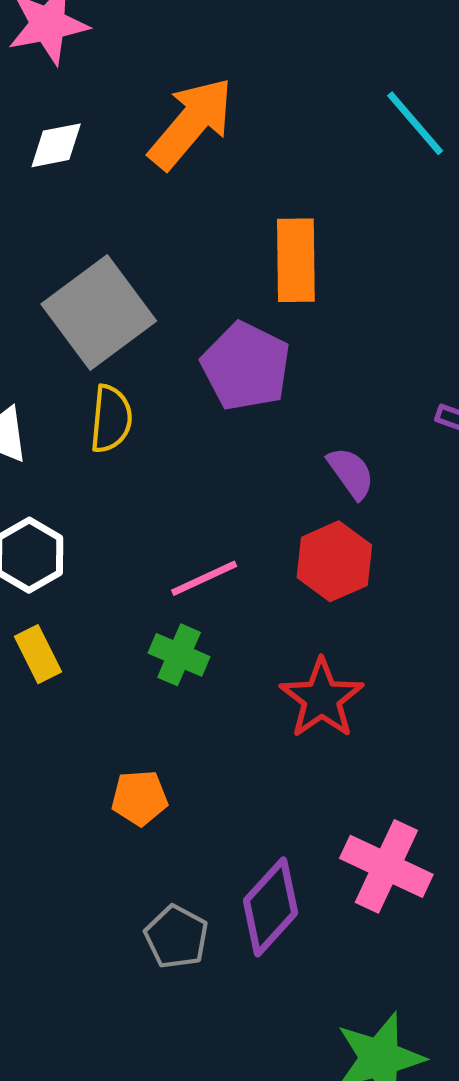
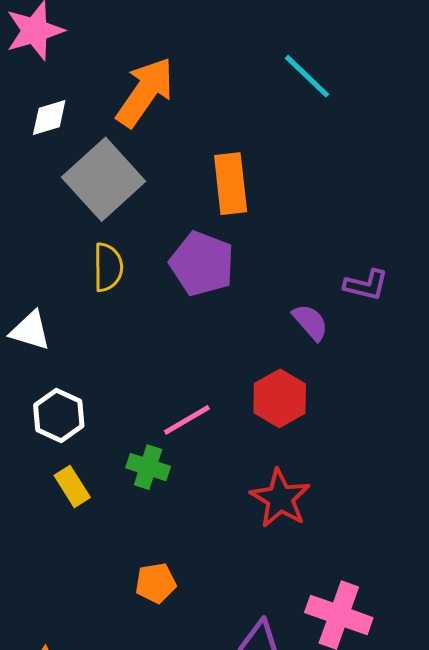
gray square: (99, 313) -> (104, 179), moved
yellow semicircle: (111, 419) -> (108, 267), moved
purple semicircle: (351, 473) -> (310, 322), moved
green cross: (179, 655) -> (148, 467), moved

